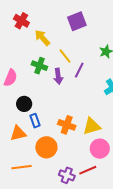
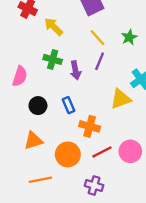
yellow line: (65, 56) -> (97, 38), moved
blue rectangle: (35, 121) -> (69, 105), moved
yellow triangle: (92, 126) -> (121, 99), moved
red line: (88, 170) -> (102, 152), moved

